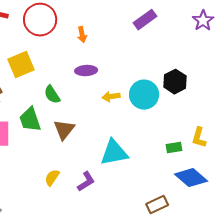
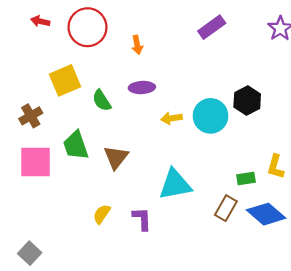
green semicircle: (52, 95) -> (102, 101), moved
purple L-shape: (86, 182) -> (142, 219), turned -60
brown rectangle: (157, 205) -> (226, 208), moved, turned -35

